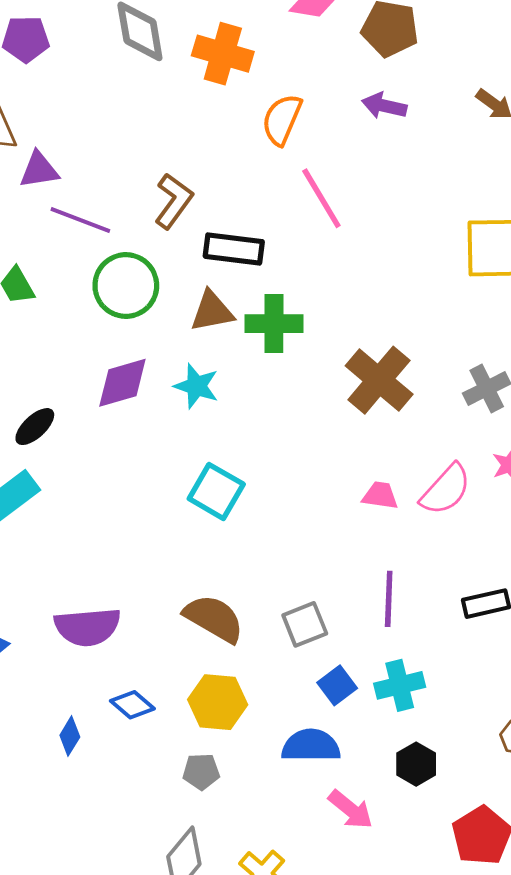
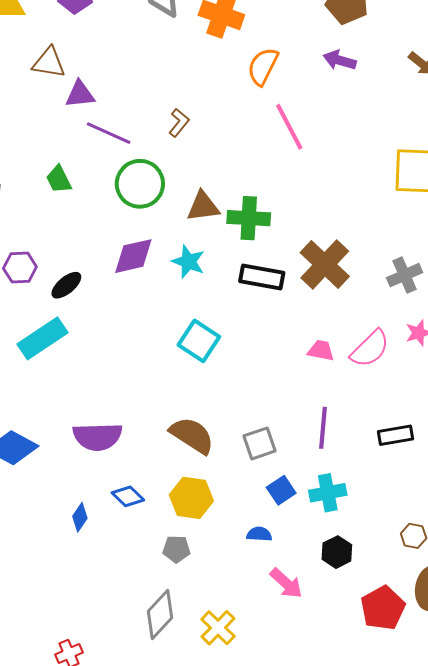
brown L-shape: (174, 201) -> (179, 123), size x0.7
black rectangle: (234, 249) -> (262, 277), moved
blue semicircle: (311, 746) -> (259, 534), size x0.6

